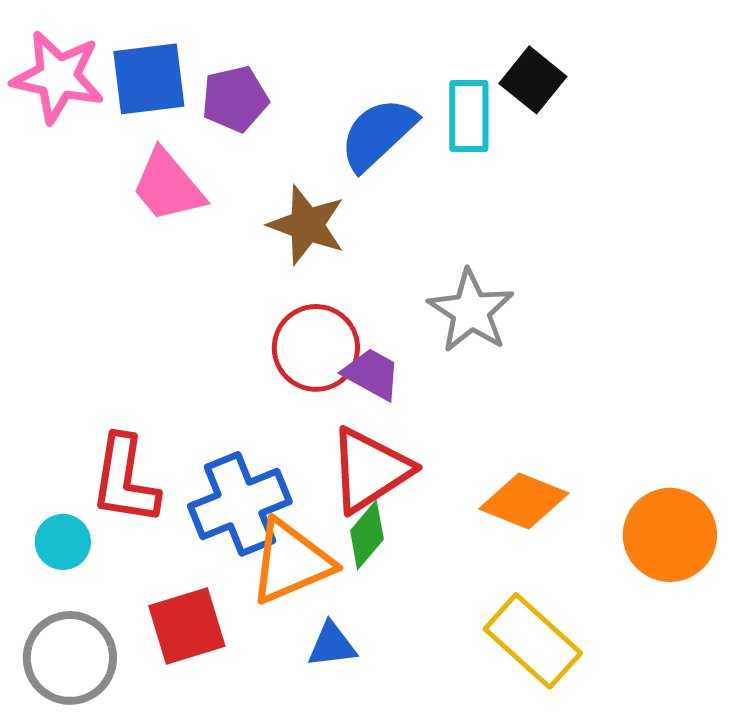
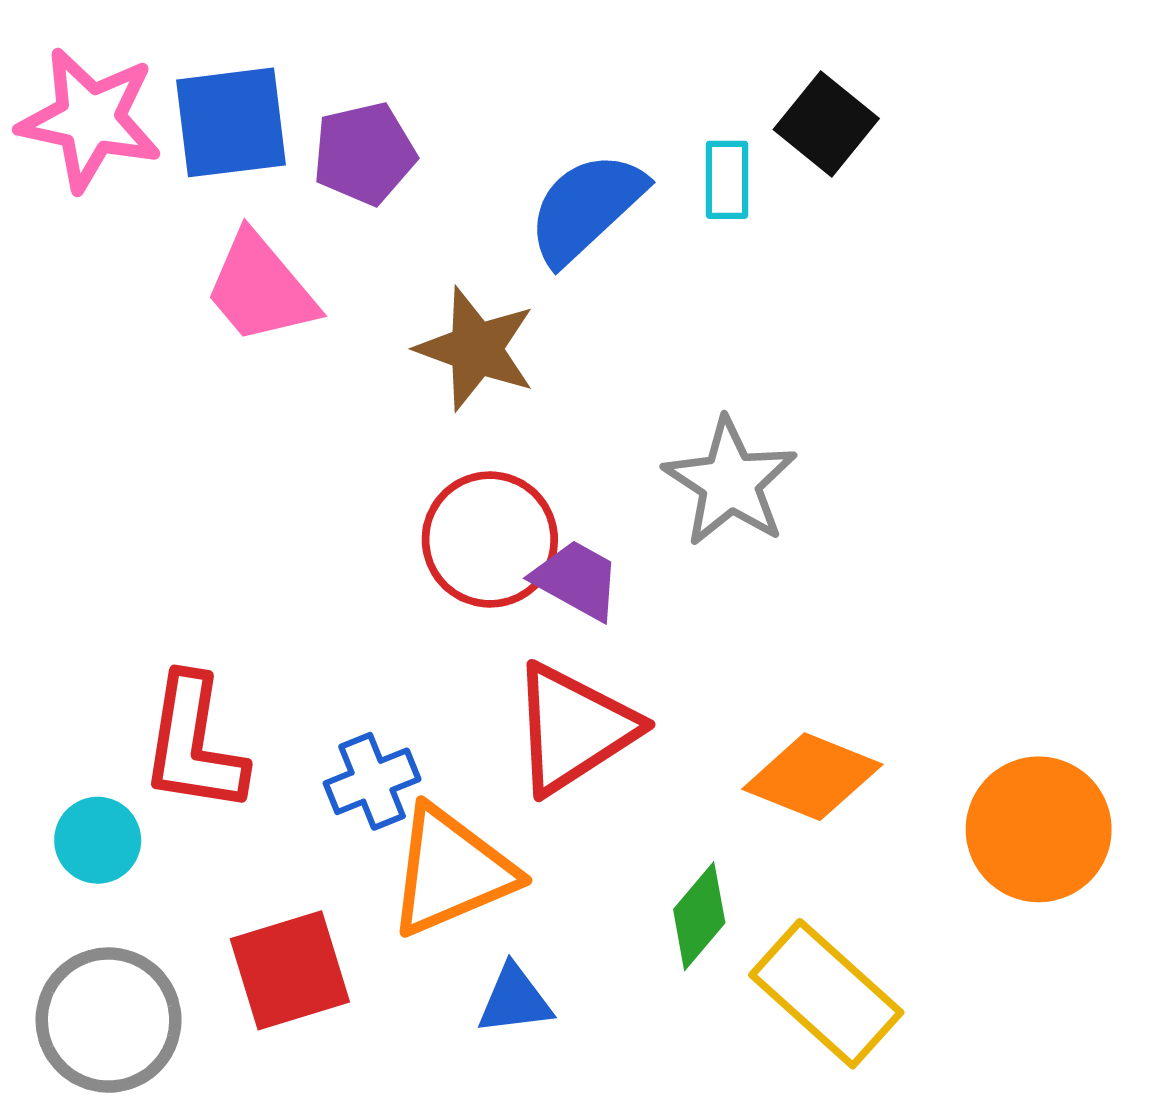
cyan rectangle: (469, 116) -> (727, 180), size x0.7
blue cross: (240, 504) -> (372, 781), size x0.6
green diamond: (367, 535) -> (699, 916), moved

